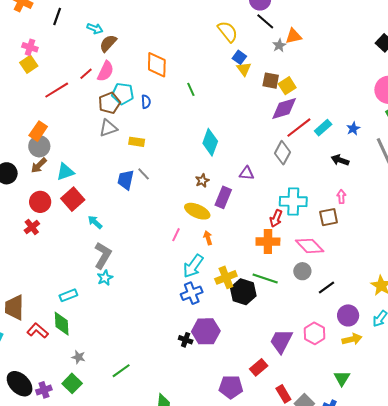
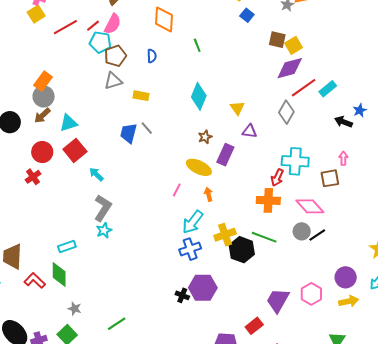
yellow triangle: (244, 69) -> (237, 108), moved
red line: (57, 90) -> (65, 27), moved
cyan pentagon: (123, 94) -> (100, 42), moved
blue star: (353, 129) -> (360, 110), moved
cyan diamond: (210, 142) -> (199, 96), moved
black line: (326, 287) -> (317, 235), moved

